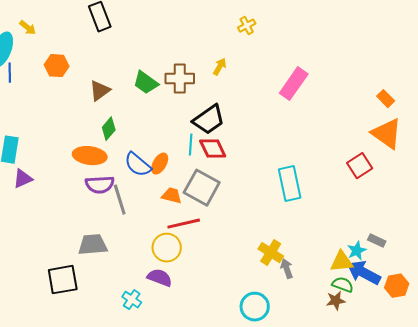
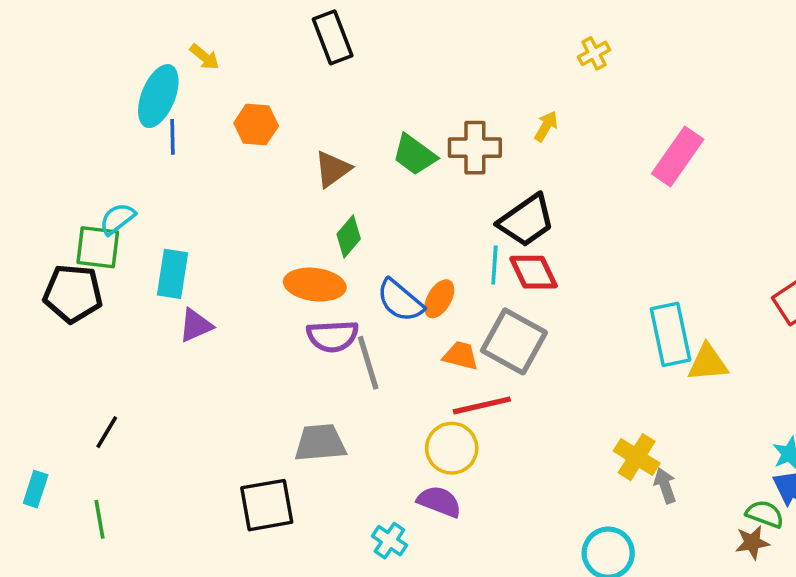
yellow triangle: (342, 262) -> (708, 363), moved

